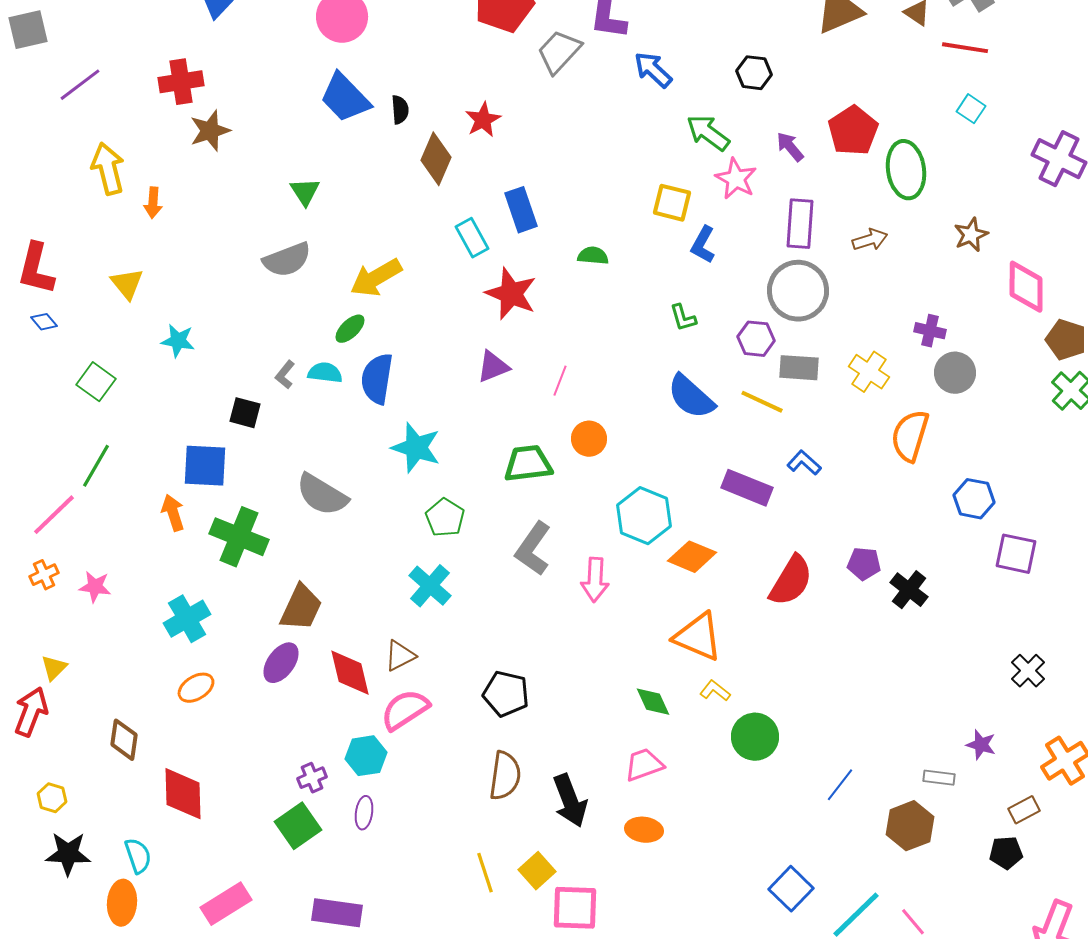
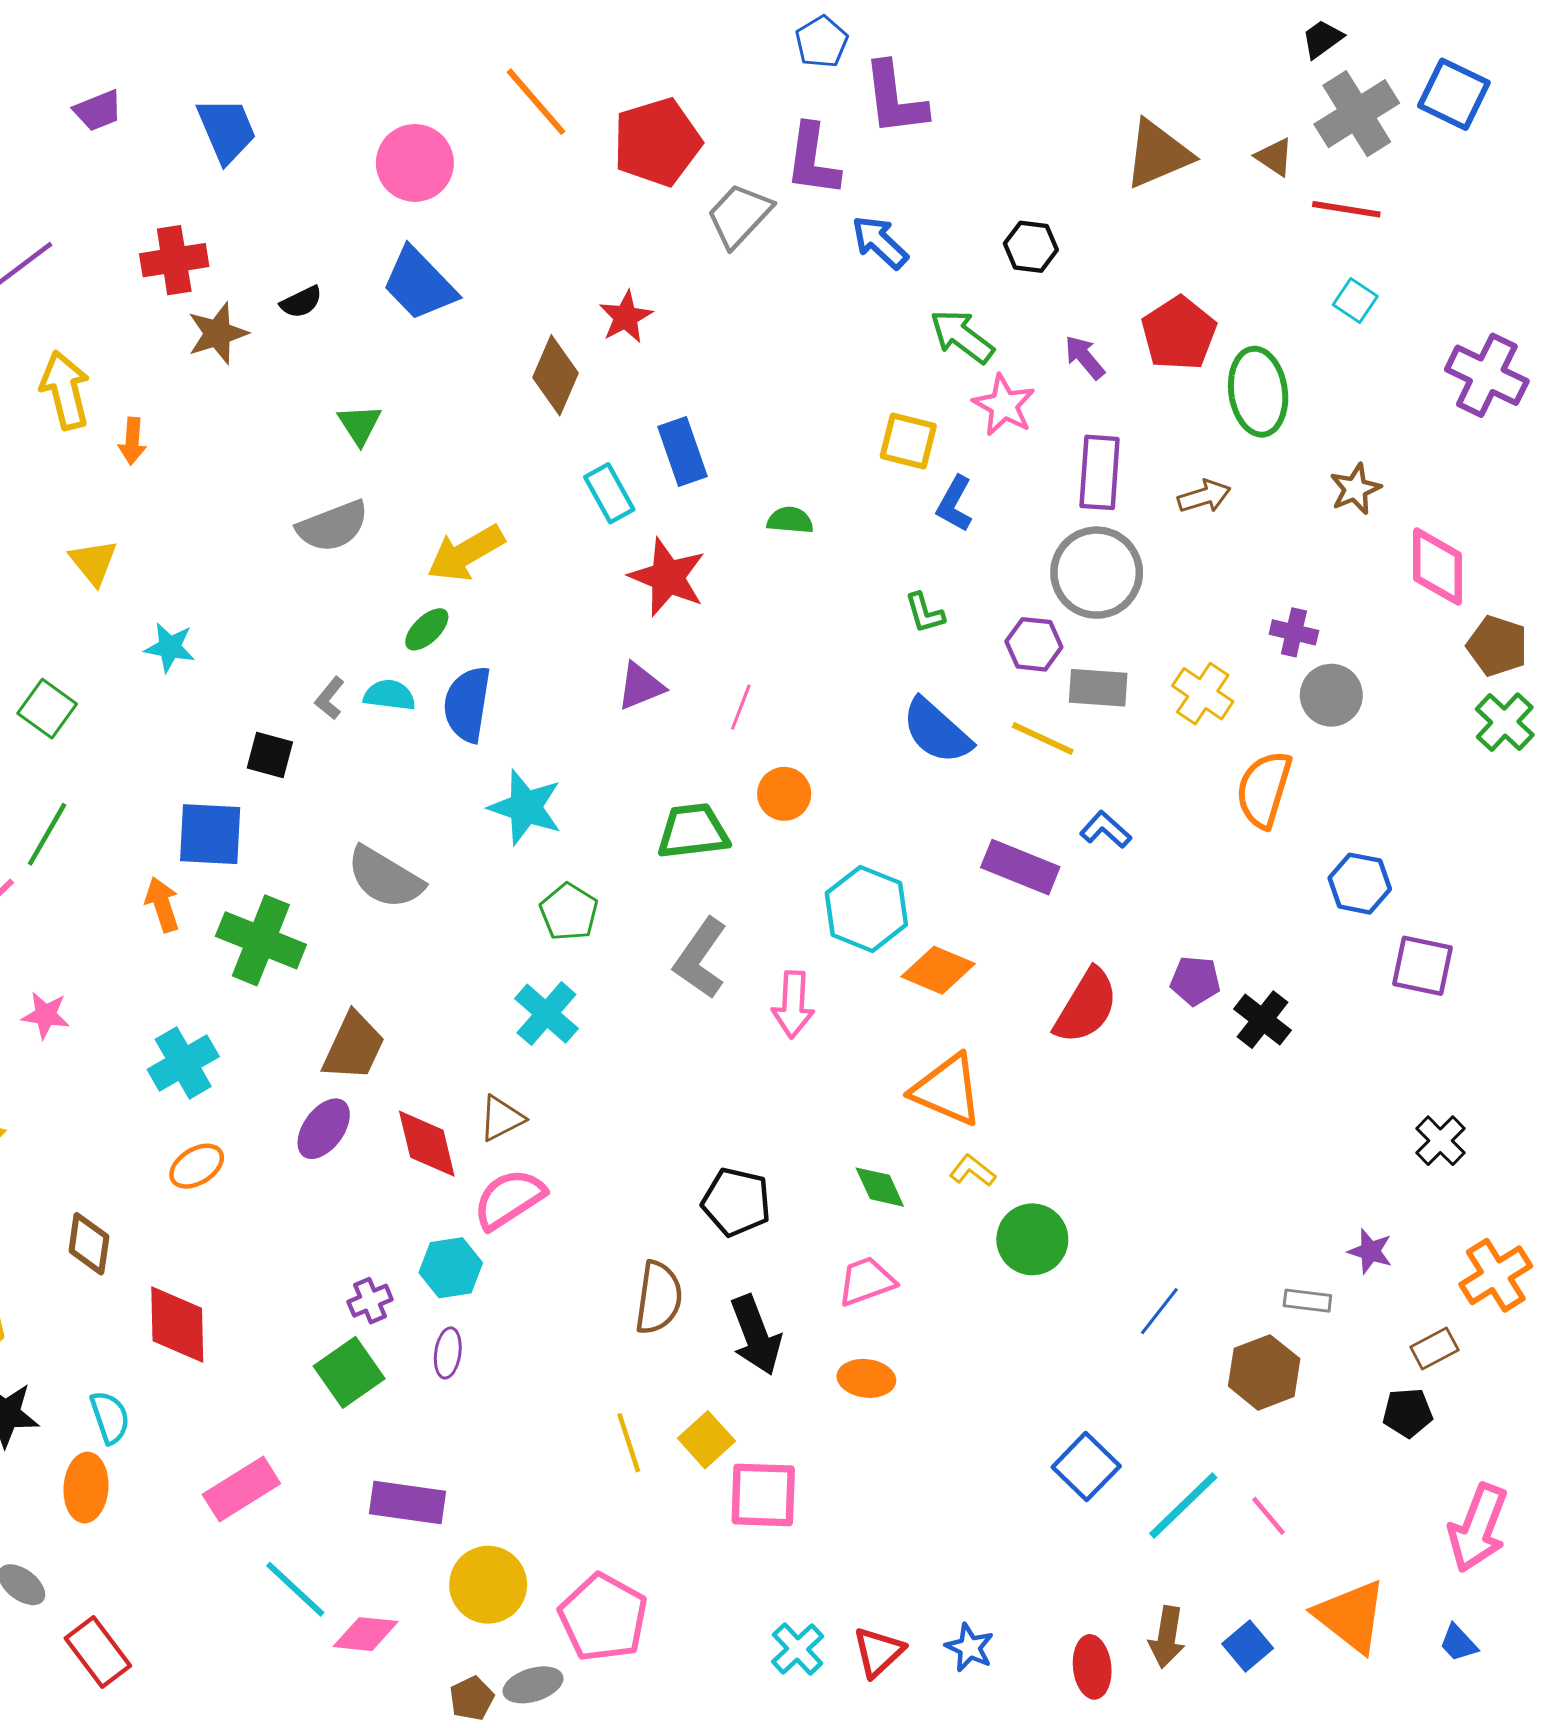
black semicircle: (400, 110) -> (301, 302), moved, turned 68
black pentagon: (506, 694) -> (736, 1202), moved

